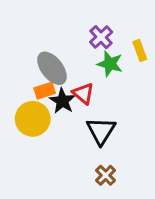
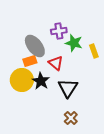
purple cross: (101, 37) -> (59, 31), moved, turned 35
yellow rectangle: (140, 50) -> (94, 51), moved
black star: (62, 101) -> (41, 81), moved

